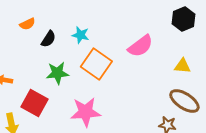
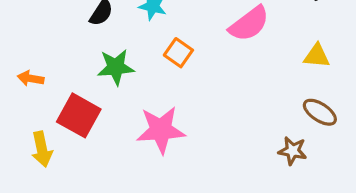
orange square: (96, 64) -> (178, 53), size x0.6
brown ellipse: (184, 101) -> (320, 112), size x0.7

